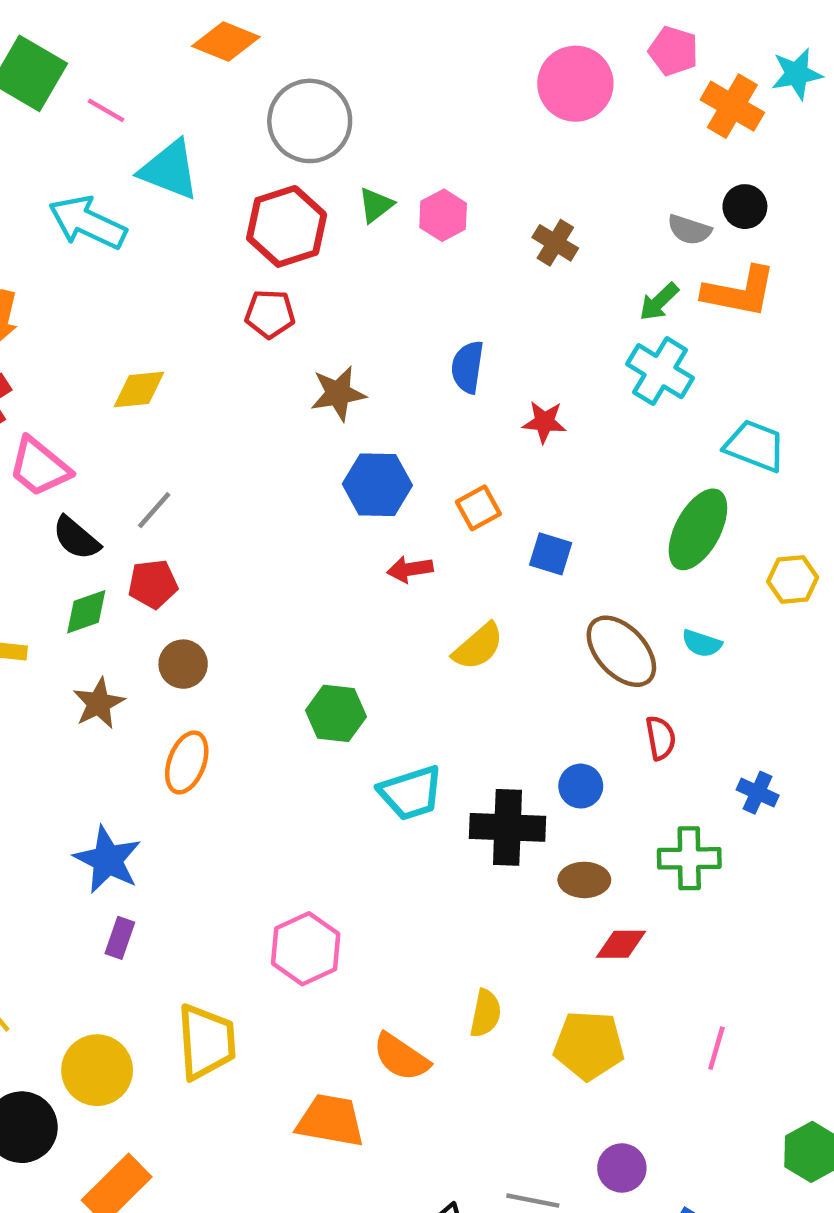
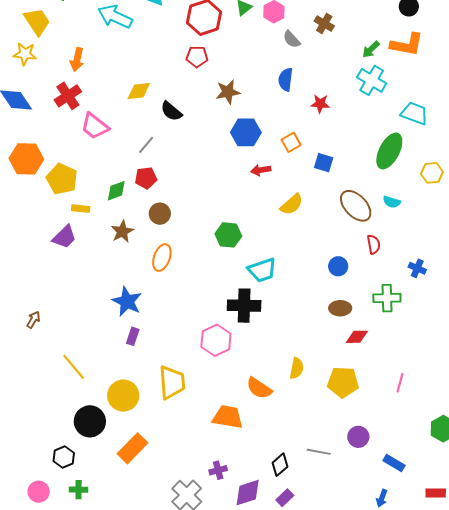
gray semicircle: (689, 230) -> (292, 39), moved, turned 30
black semicircle: (76, 538) -> (171, 111), moved
black cross: (508, 827) -> (244, 306), moved

